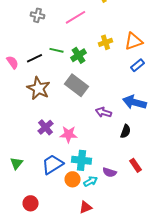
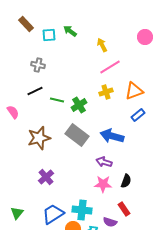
pink line: (76, 17) -> (110, 67), moved
black line: (34, 58) -> (35, 91), moved
brown star: (38, 88) -> (39, 138), turned 30
blue arrow: (134, 102) -> (112, 136), moved
pink star: (68, 134) -> (103, 184), moved
red rectangle: (136, 165) -> (124, 209), moved

